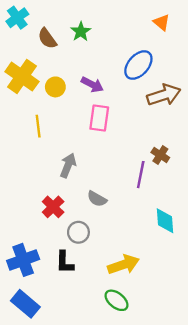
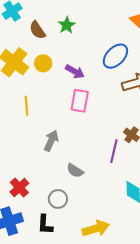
yellow circle: (55, 87) -> (43, 63), moved
red cross: (53, 207) -> (19, 188), moved

